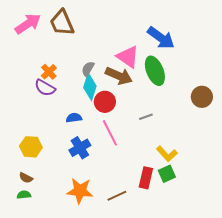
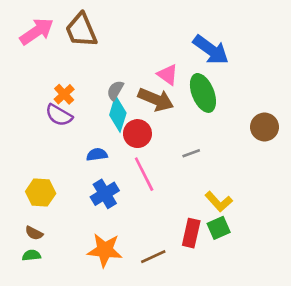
pink triangle: (128, 57) -> (168, 75), size x0.7

